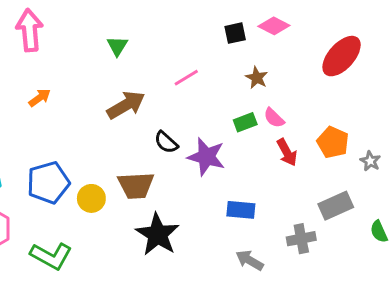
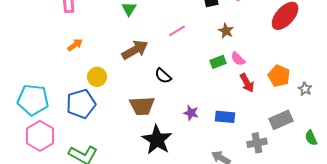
purple star: (206, 157) -> (191, 113), moved, size x0.6
yellow circle: (91, 198) -> (97, 77), moved
blue rectangle: (241, 210) -> (225, 117), moved

